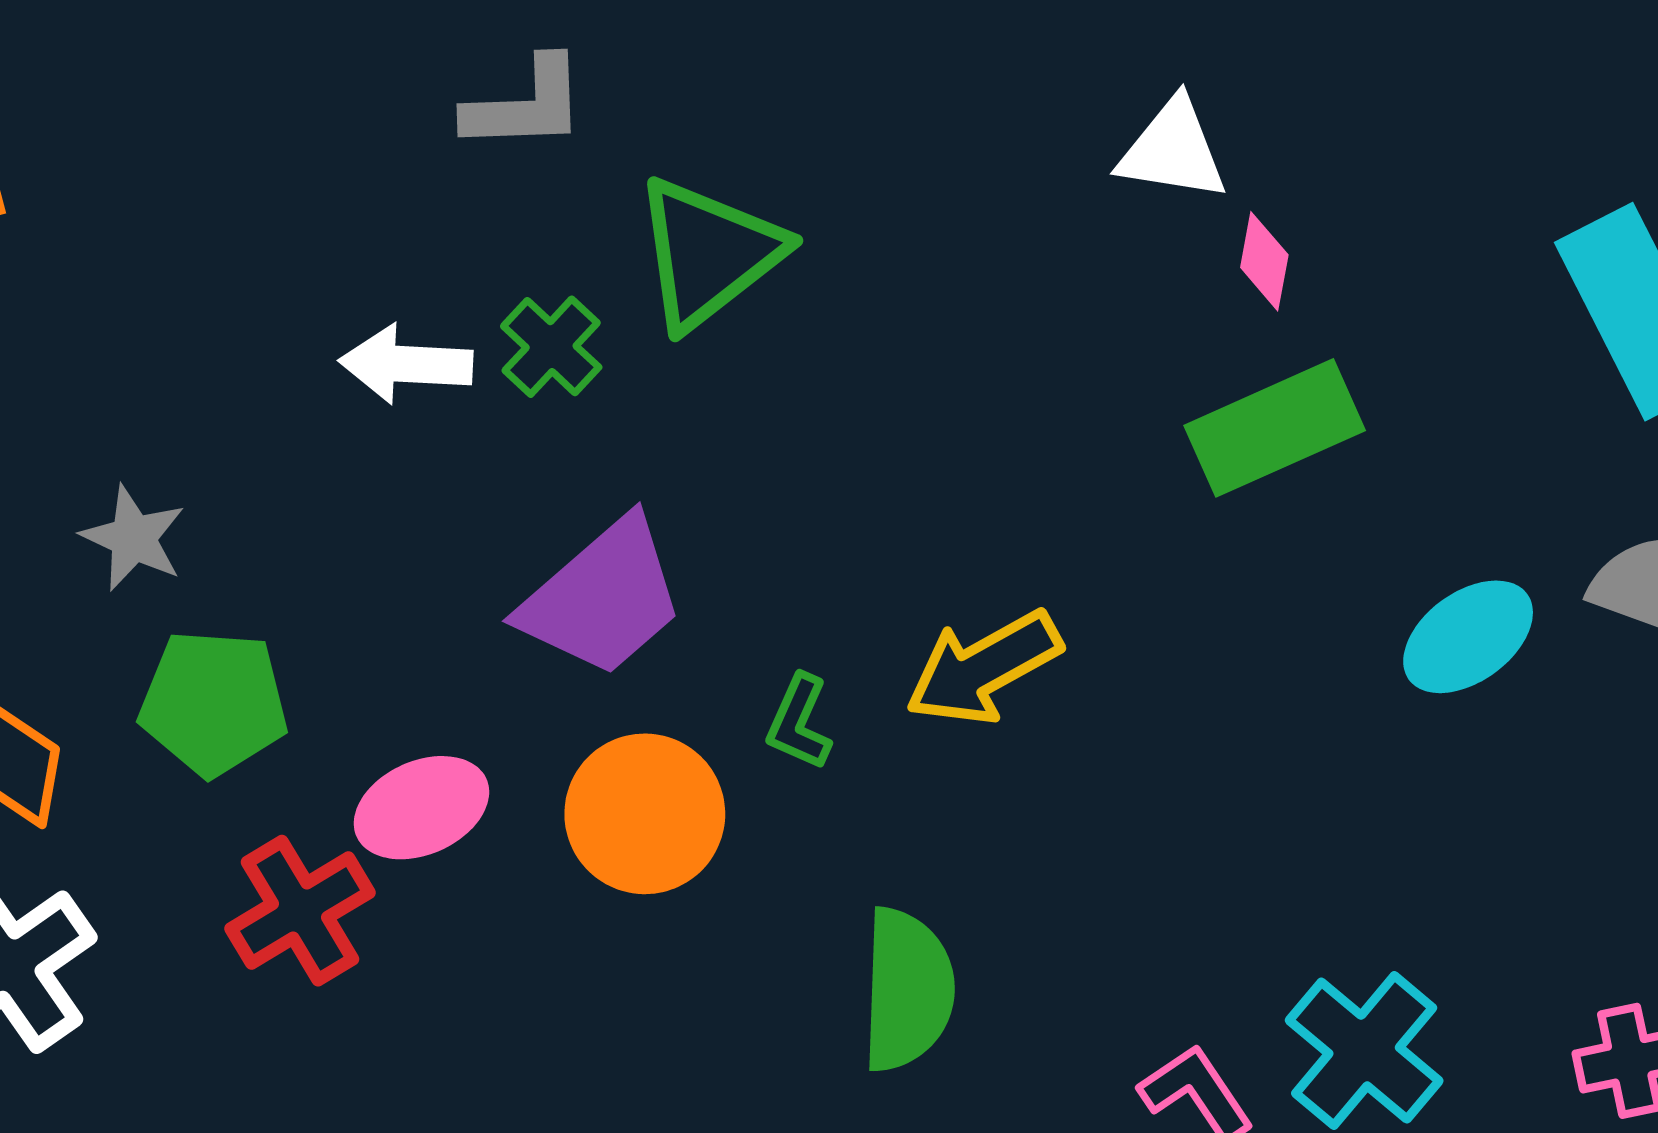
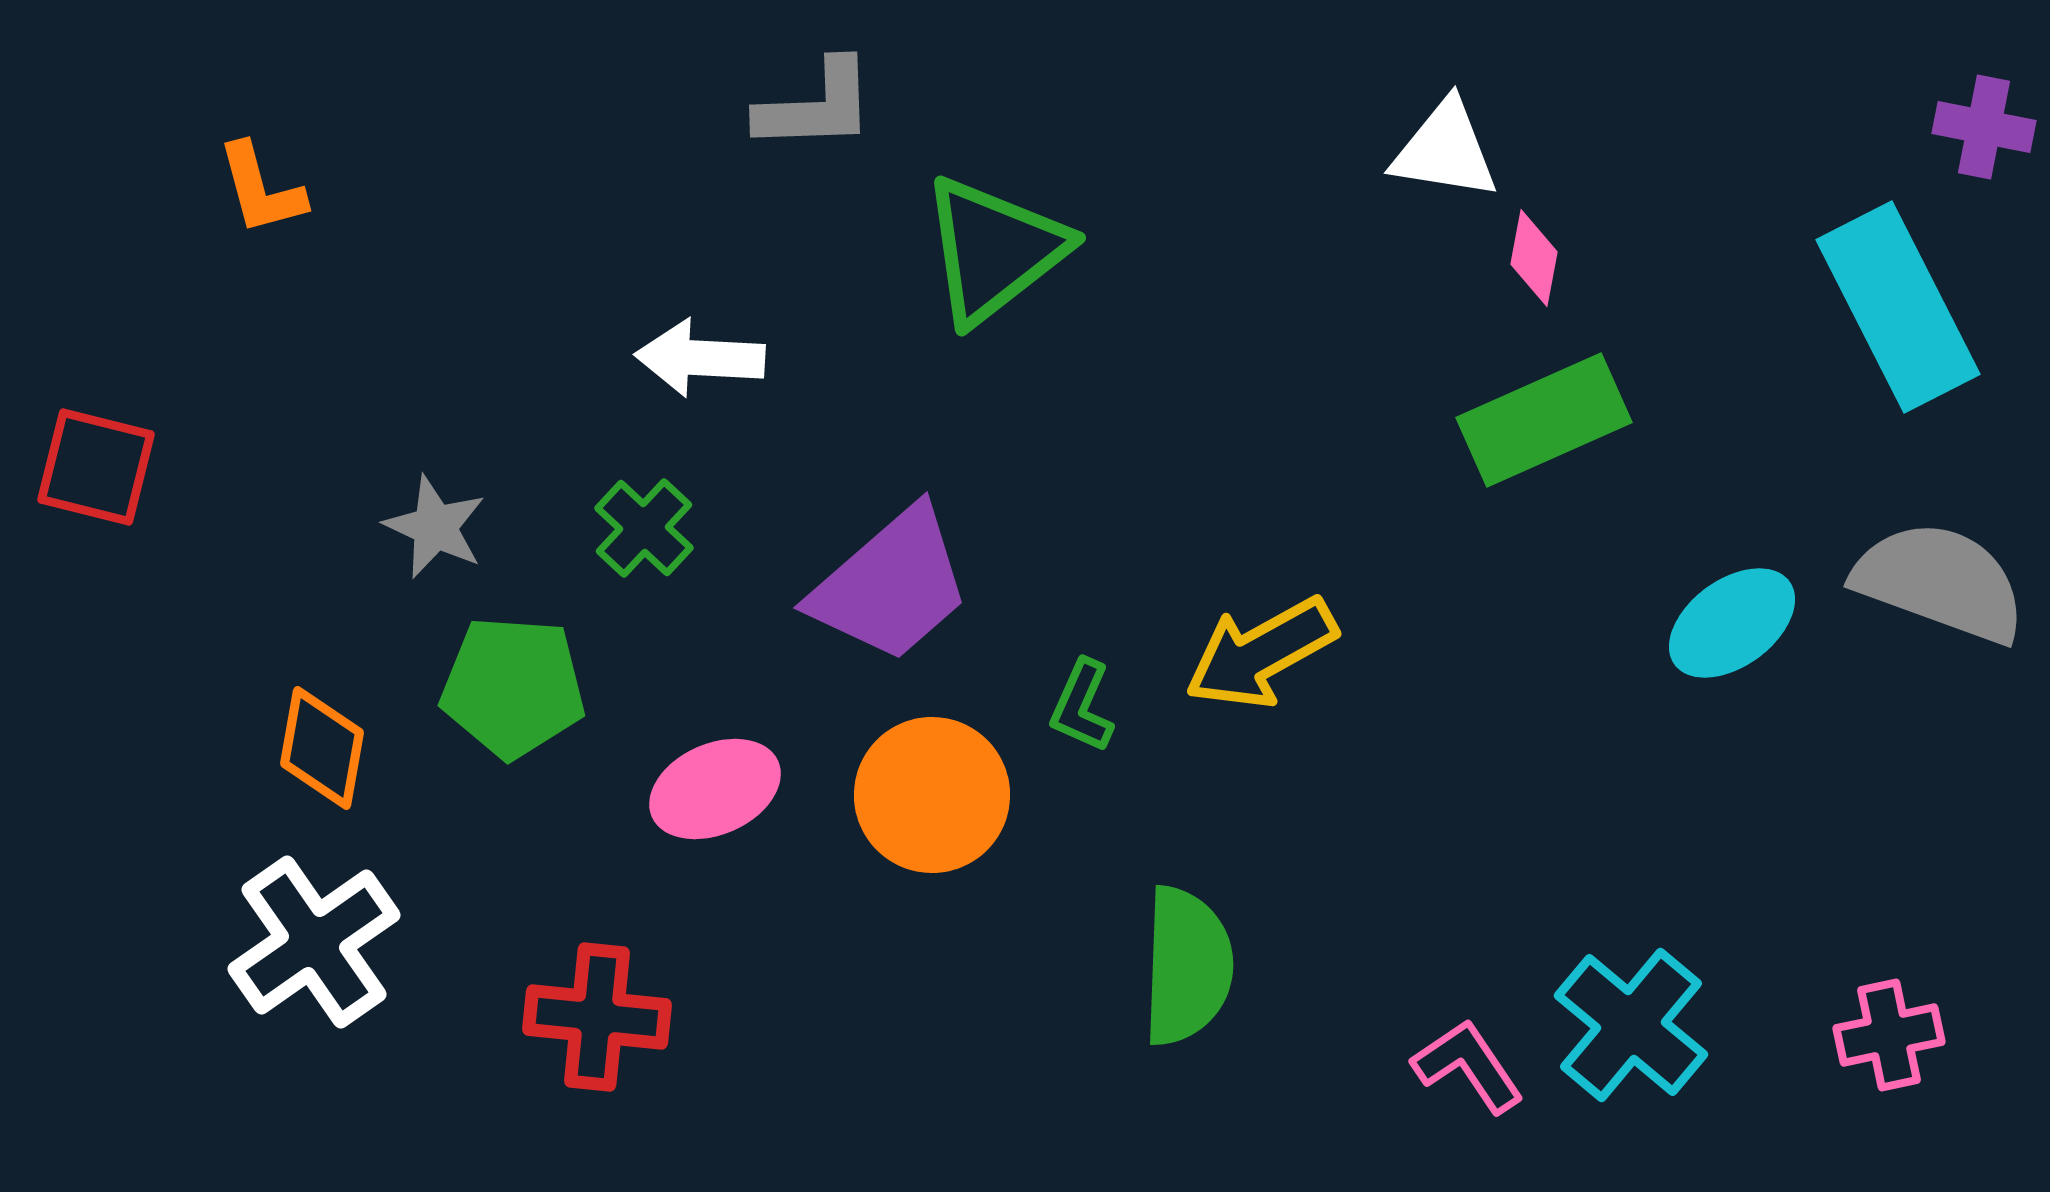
green cross: (551, 347) -> (644, 528), moved
red cross: (300, 911) -> (597, 1017), moved, turned 37

